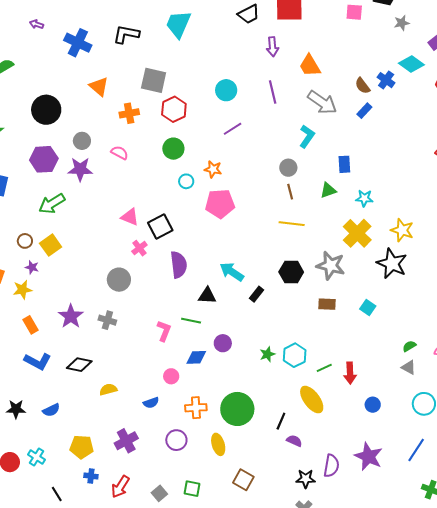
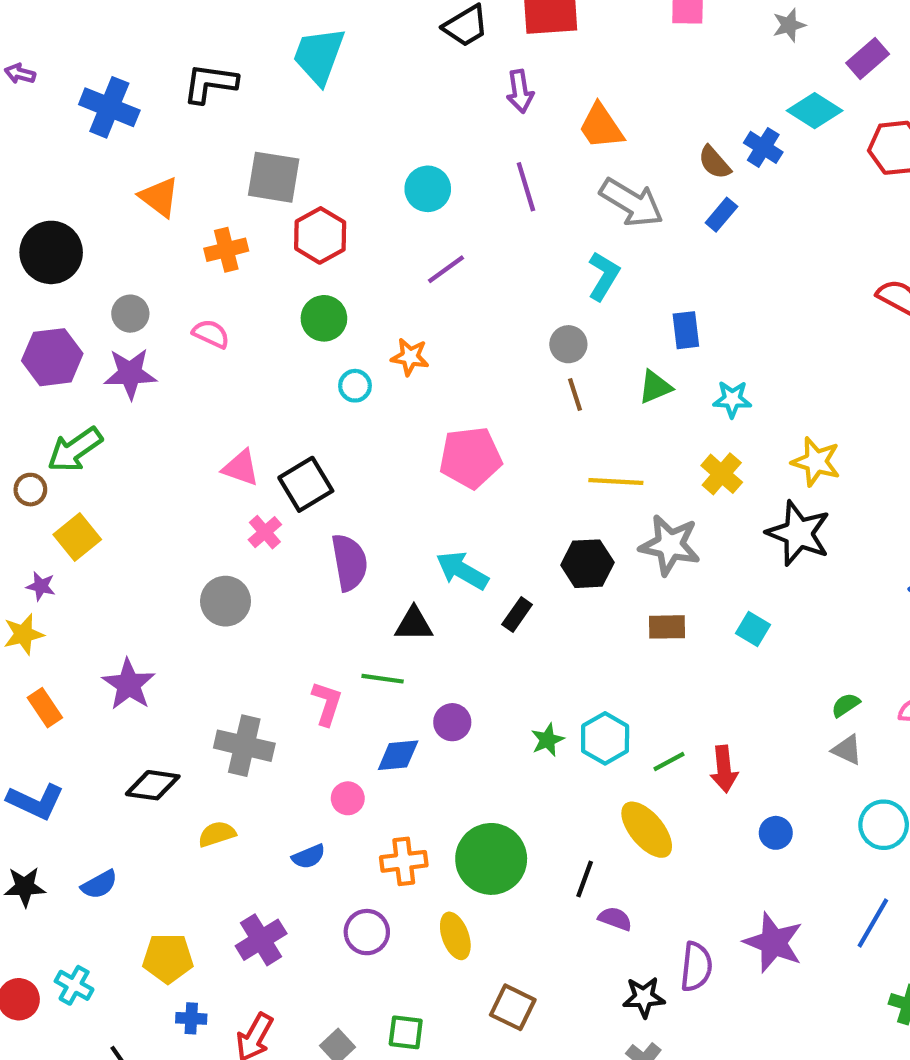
pink pentagon: (220, 204) -> (470, 458), moved
yellow line: (292, 224) -> (616, 482), moved
yellow cross: (357, 233) -> (722, 474), size x0.7
brown circle: (25, 241) -> (30, 490), moved
gray cross: (107, 320) -> (244, 746), moved, size x1.5
blue L-shape: (38, 361) -> (36, 801), moved

